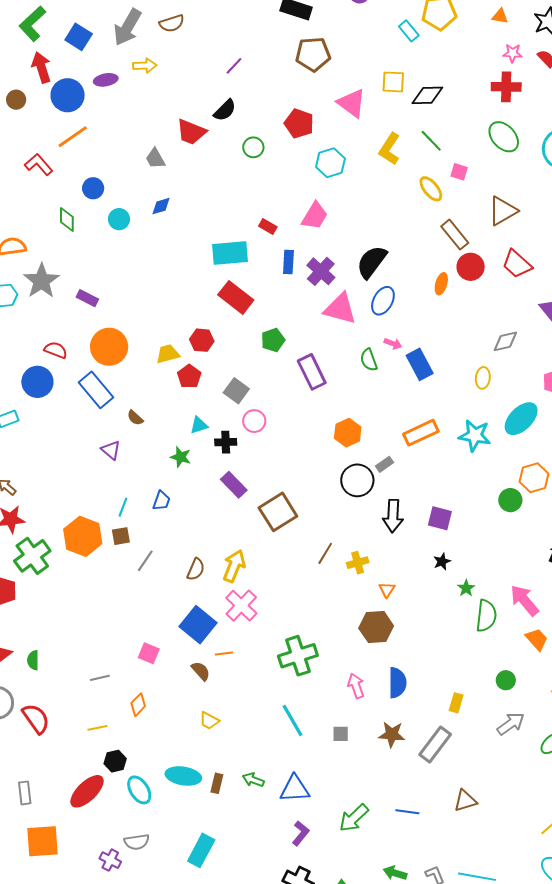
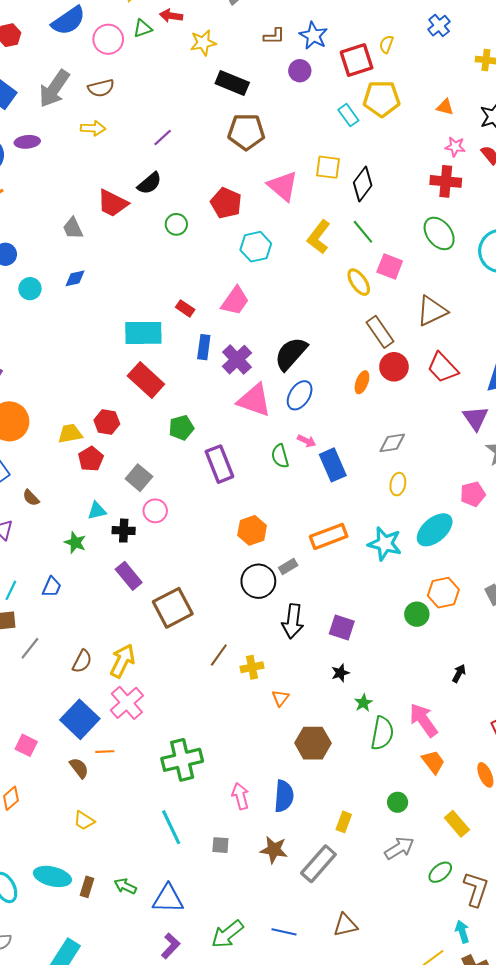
yellow arrow: (145, 66) -> (93, 128), moved
black diamond: (427, 95) -> (363, 184), turned -56
pink square: (459, 172) -> (390, 266), size x1.4
gray diamond: (505, 341) -> (392, 443), moved
brown hexagon: (376, 627) -> (313, 743), moved

